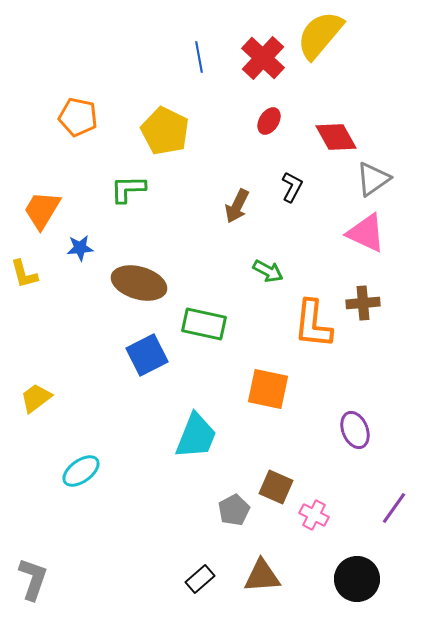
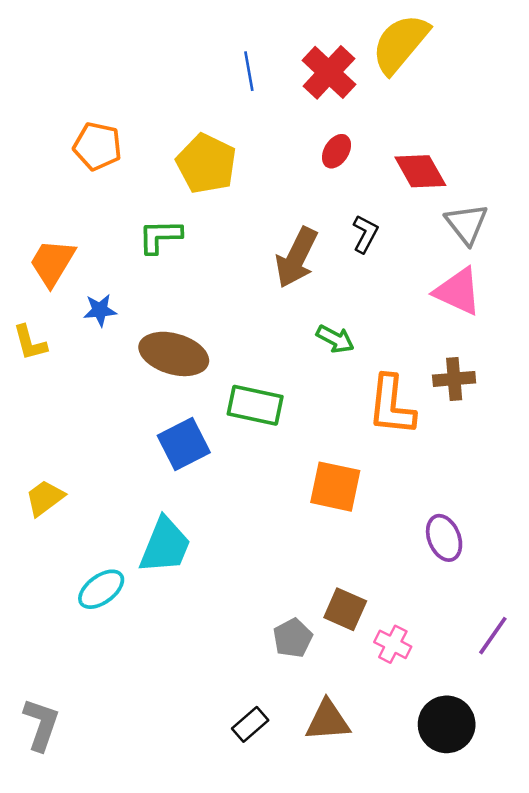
gray triangle: (373, 179) -> (467, 224), turned -33
brown arrow: (237, 206) -> (296, 258), size x1.4
cyan trapezoid: (196, 436) -> (165, 545), moved

